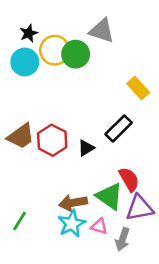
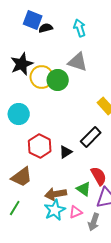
black star: (29, 33) -> (22, 64), size x1.6
cyan circle: (25, 62) -> (19, 114), moved
brown trapezoid: (21, 136) -> (22, 177), moved
green triangle: (110, 196) -> (84, 189), size x0.7
pink triangle: (99, 226) -> (76, 212), turned -40

